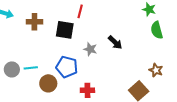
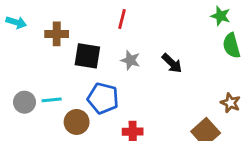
black square: (65, 30) -> (87, 56), moved
gray star: (90, 49) -> (130, 60), moved

